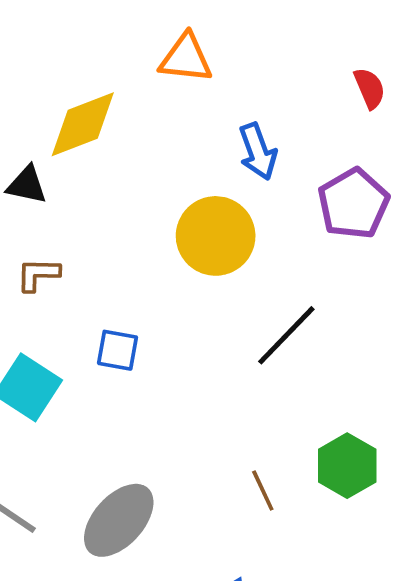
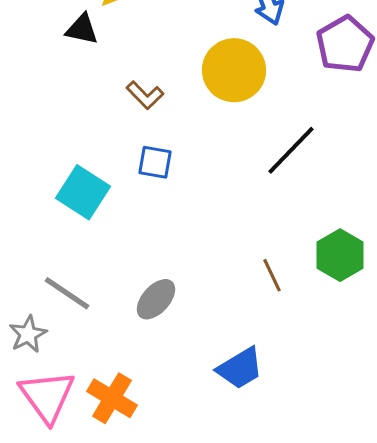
brown L-shape: (38, 274) -> (145, 95), moved, turned -135
gray ellipse: (119, 520) -> (156, 299), size x0.7

